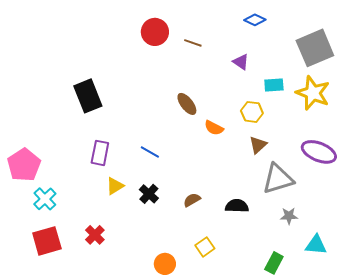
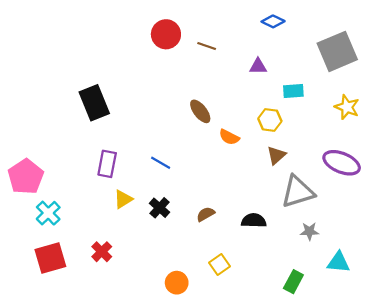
purple triangle: (241, 62) -> (258, 66), turned -36
yellow star: (313, 93) -> (347, 107), moved, size x0.7

